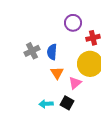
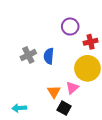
orange triangle: (57, 73) -> (54, 92), moved
cyan arrow: (46, 104) -> (19, 108), moved

